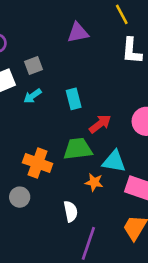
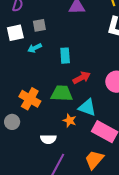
white semicircle: (71, 211) -> (48, 139), turned 91

